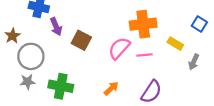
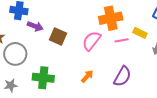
purple arrow: (56, 27) -> (35, 26), turned -42
pink line: (144, 55) -> (122, 40), moved
gray star: (27, 82) -> (11, 85), moved

